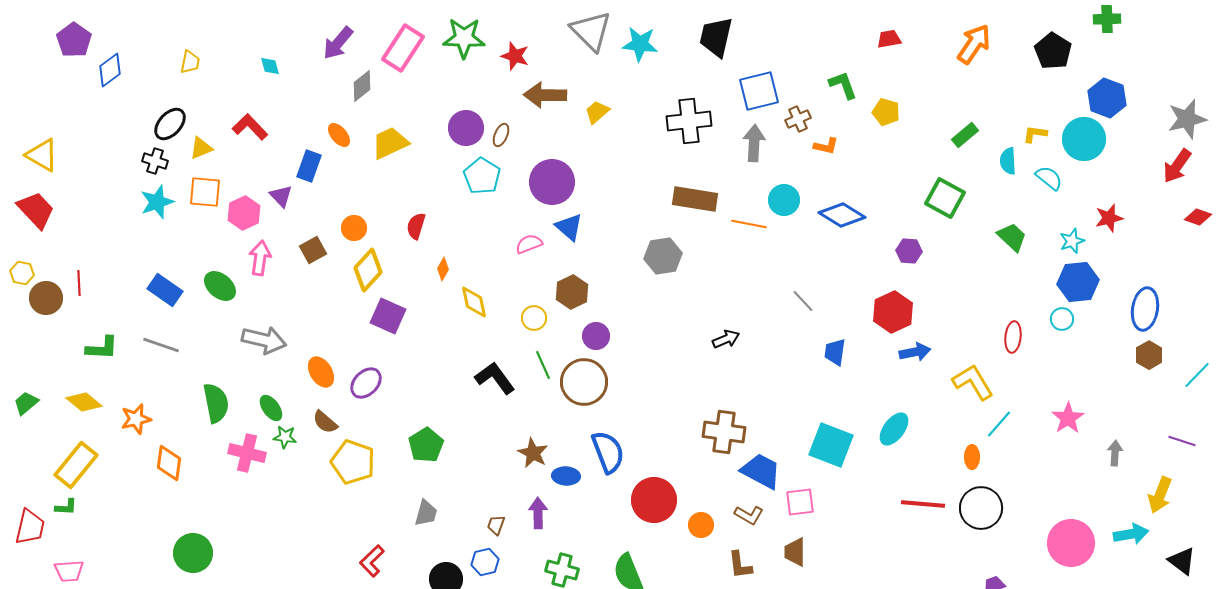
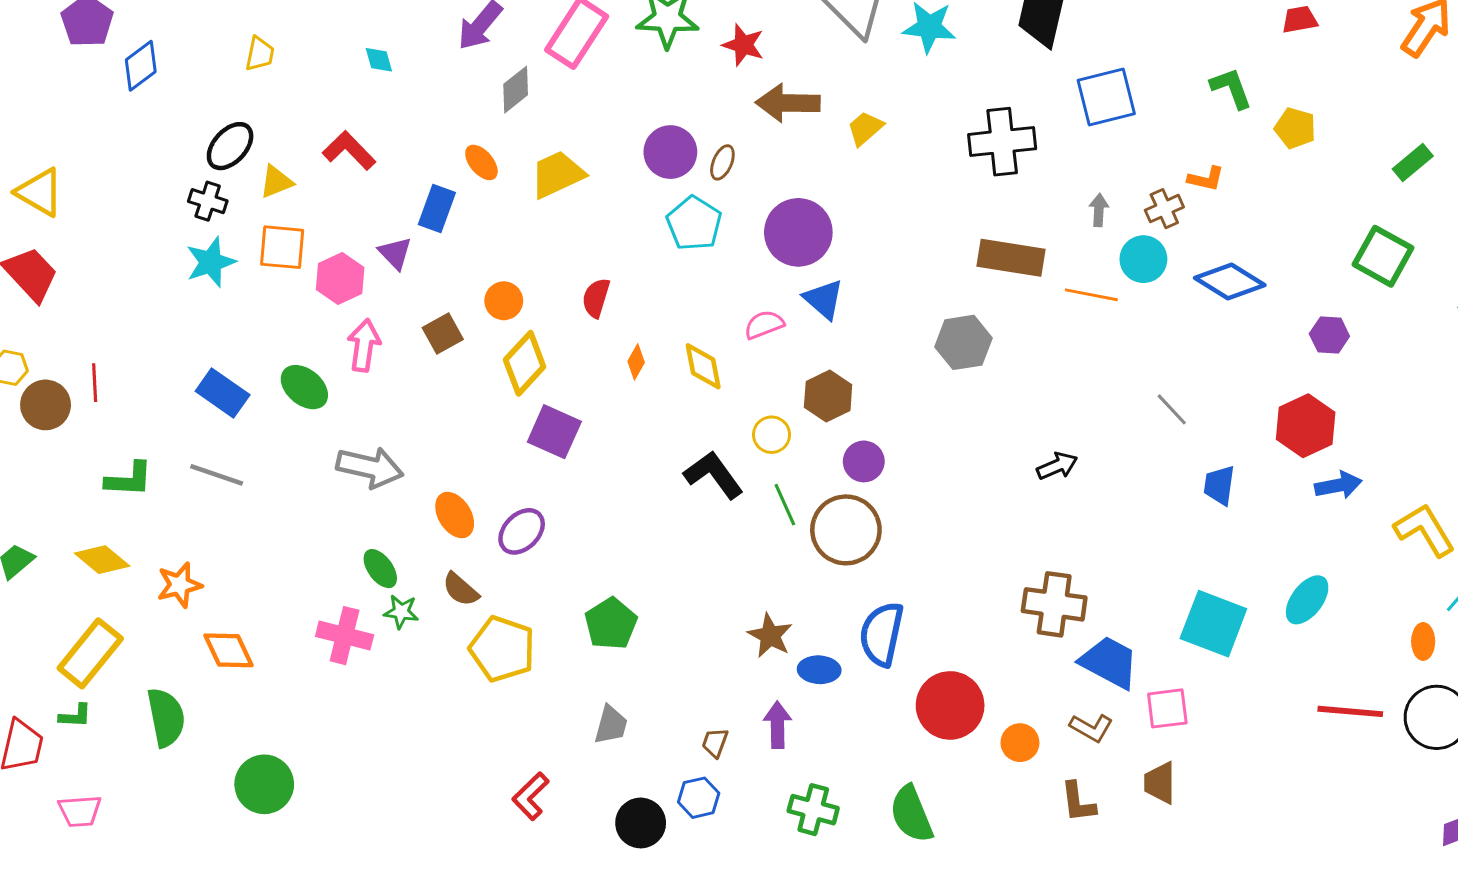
brown cross: (798, 119) -> (1164, 209), moved
gray arrow: (754, 143) -> (1099, 210), moved, size x0.6
yellow diamond: (474, 302) -> (703, 366), moved
black L-shape: (495, 378) -> (714, 475), moved
green semicircle: (216, 403) -> (166, 717), moved
blue semicircle: (608, 452) -> (882, 634), turned -147
orange diamond: (169, 463) -> (229, 650), turned -33

